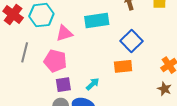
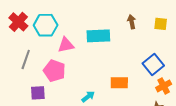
blue square: (131, 41) -> (153, 65), moved
purple square: (63, 85) -> (38, 93), moved

